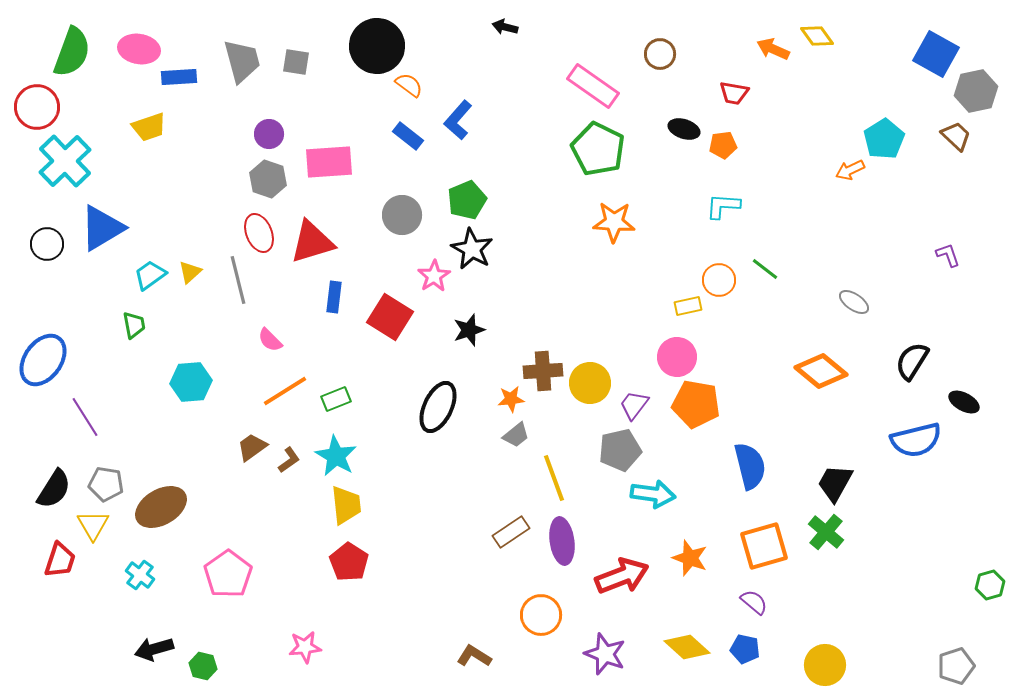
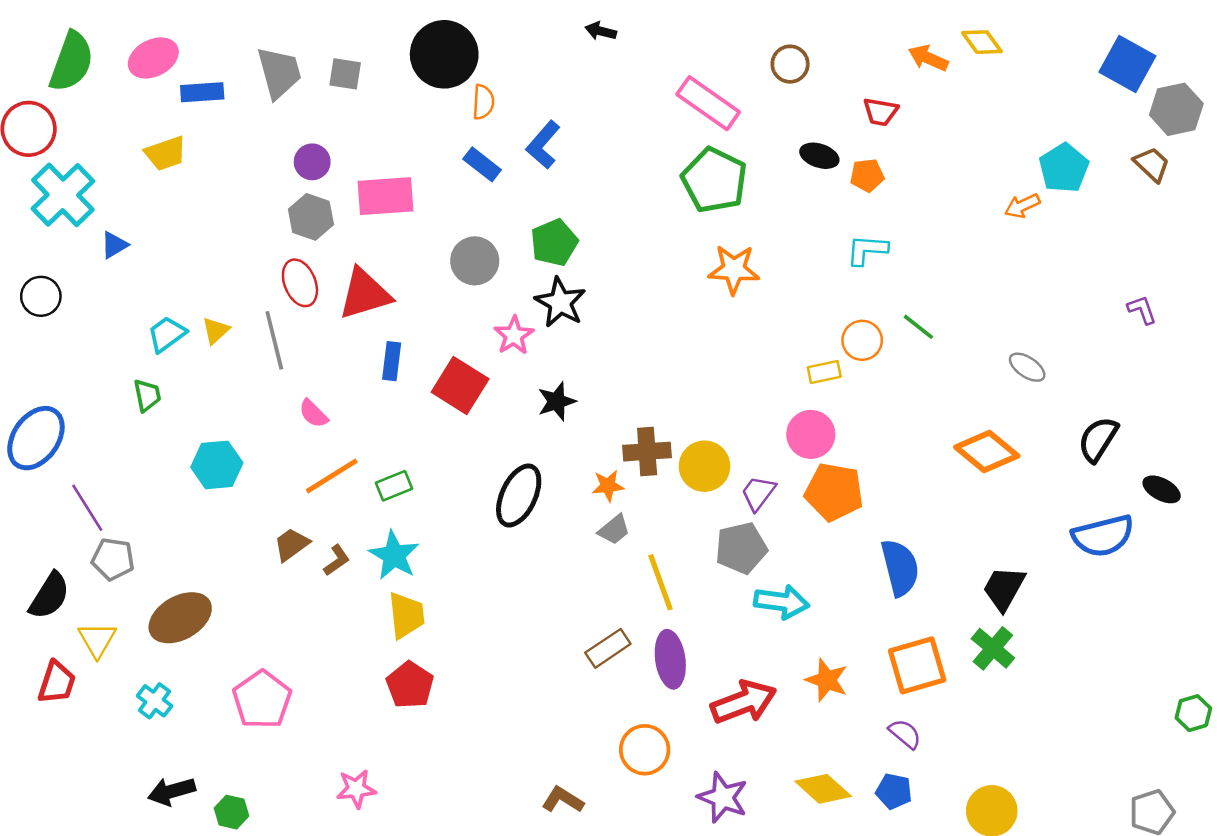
pink ellipse: (139, 49) -> (153, 58), turned -36
orange semicircle: (409, 85) -> (483, 102), turned 56
blue triangle: (102, 228) -> (114, 245), moved, size x0.5
gray pentagon: (106, 484) -> (113, 559), moved

